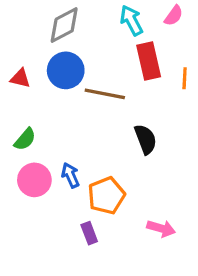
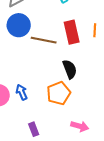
red rectangle: (149, 61) -> (72, 32), moved
orange pentagon: (106, 196) -> (59, 93), moved

